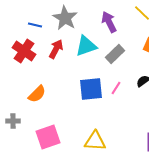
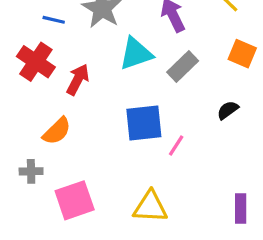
red arrow: (56, 49) -> (78, 79), moved
pink line: (116, 88) -> (176, 146), moved
gray cross: (13, 121) -> (31, 171), moved

